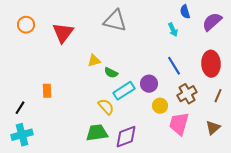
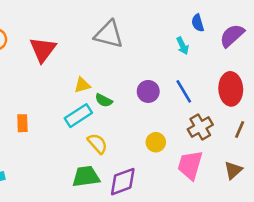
purple circle: (149, 84) -> (148, 91), moved
cyan rectangle: (124, 91) -> (78, 116), moved
yellow circle: (160, 106) -> (156, 142), moved

